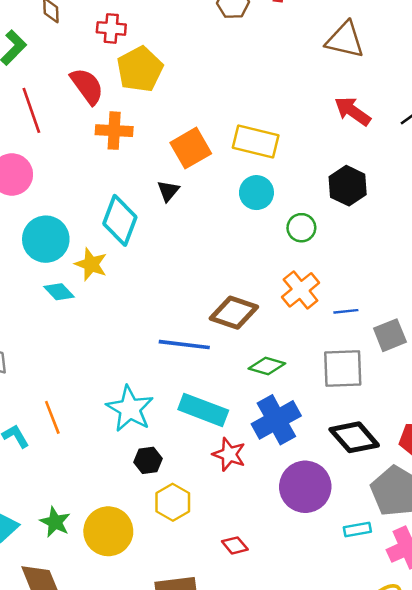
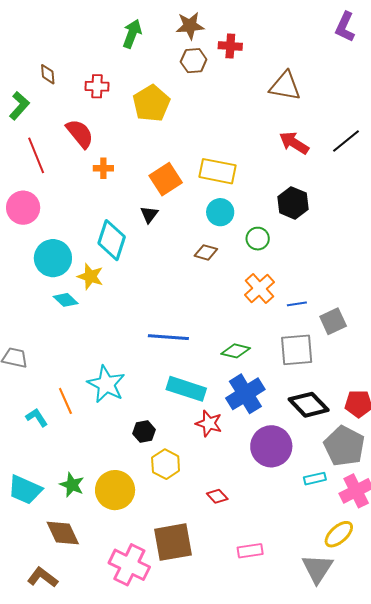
yellow pentagon: (140, 69) -> (151, 103), moved
orange cross: (114, 131) -> (103, 168), size x0.7
brown diamond: (234, 313) -> (206, 252), moved, size x0.6
cyan star: (130, 409) -> (106, 384), moved

